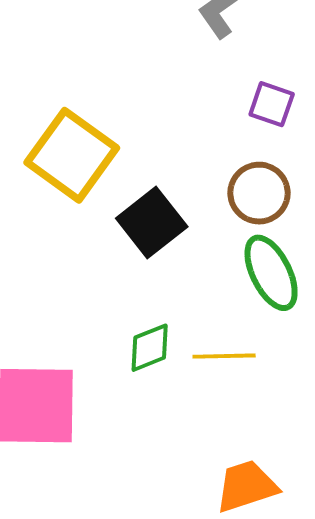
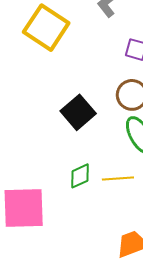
yellow square: (72, 155) -> (46, 28), moved

